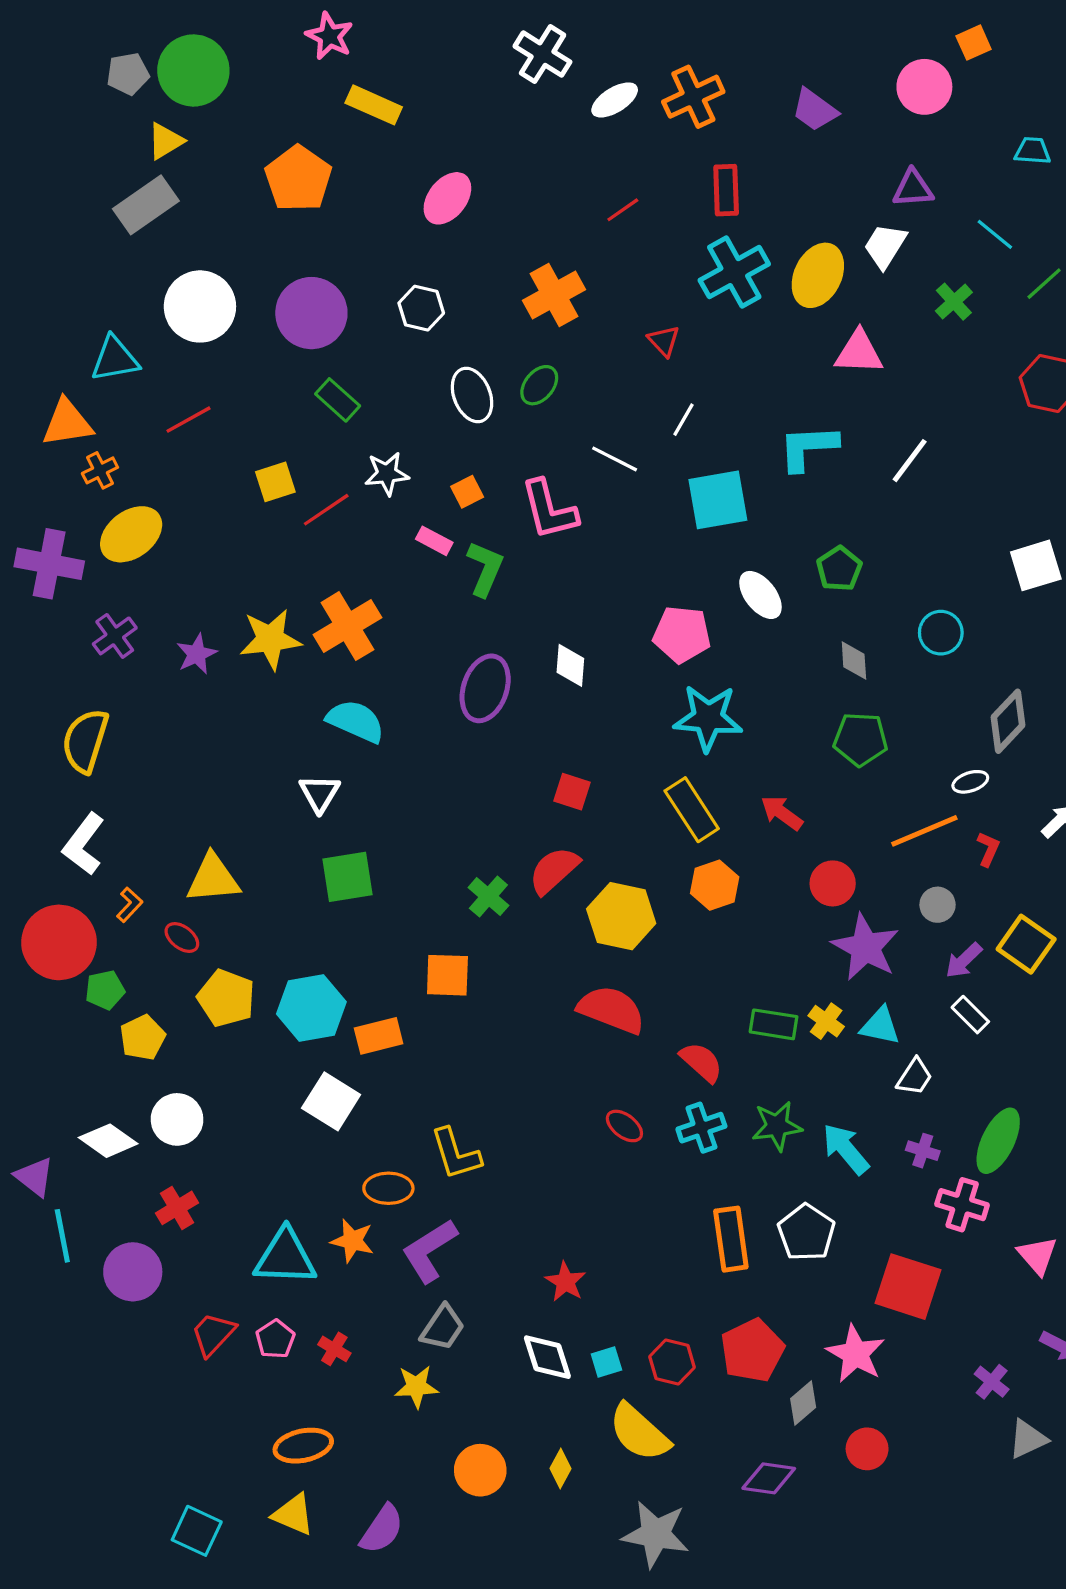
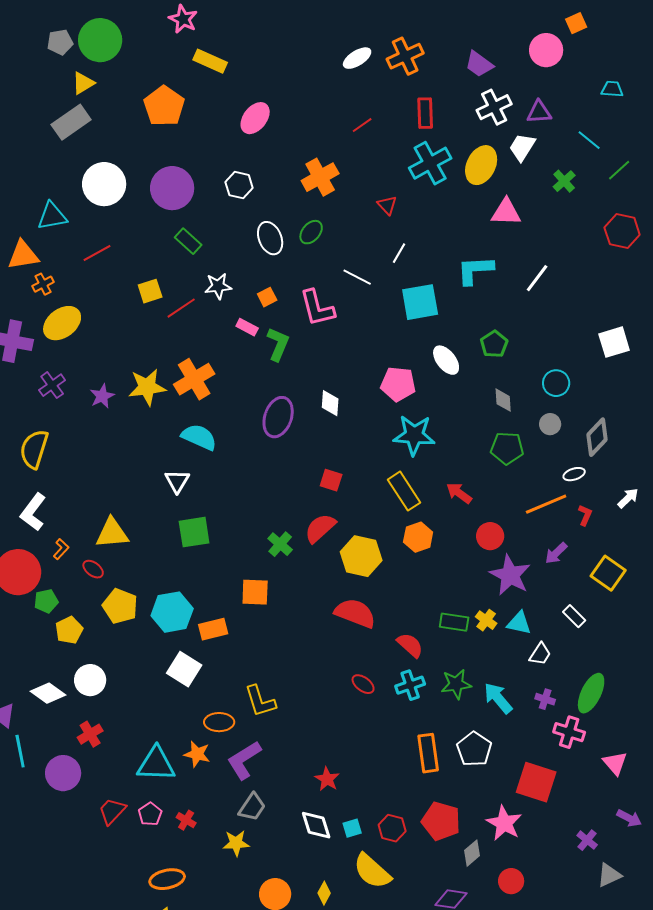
white cross: (543, 54) -> (494, 107), moved, turned 32
gray circle: (938, 905) -> (550, 424), moved
purple arrow: (964, 960) -> (556, 553), moved
red pentagon: (752, 1351) -> (441, 821), turned -30

